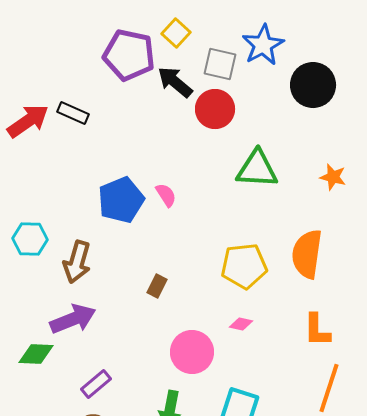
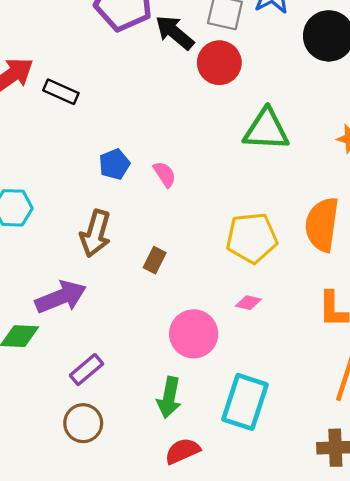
black rectangle: (73, 113) -> (61, 92), moved
pink semicircle: (166, 195) -> (165, 174), moved
blue pentagon: (121, 200) -> (114, 164), size x0.6
brown arrow: (77, 262) -> (95, 233), moved

